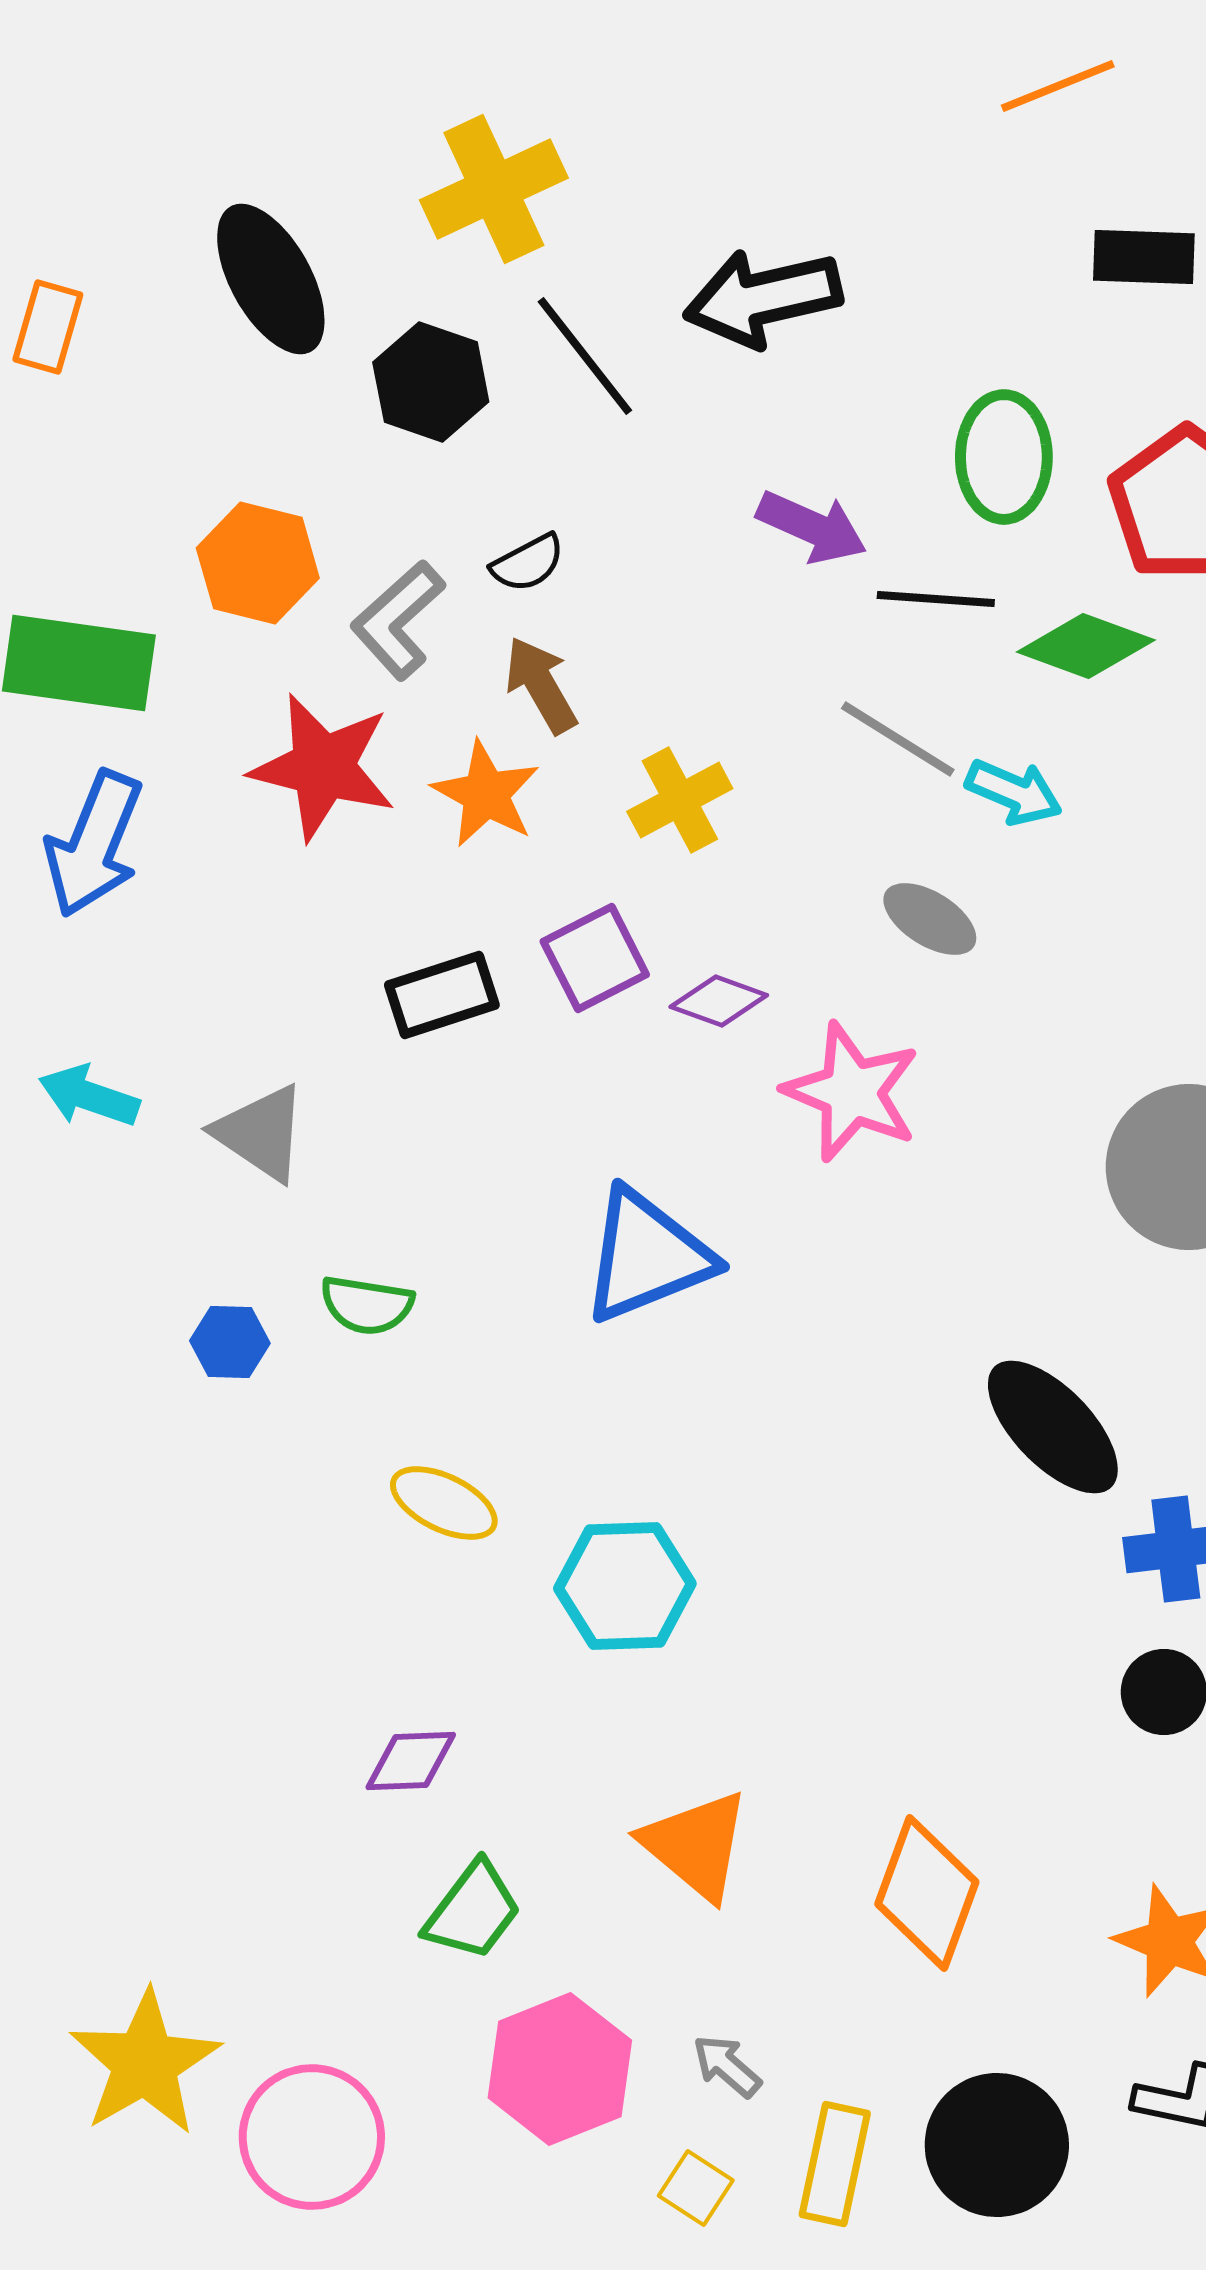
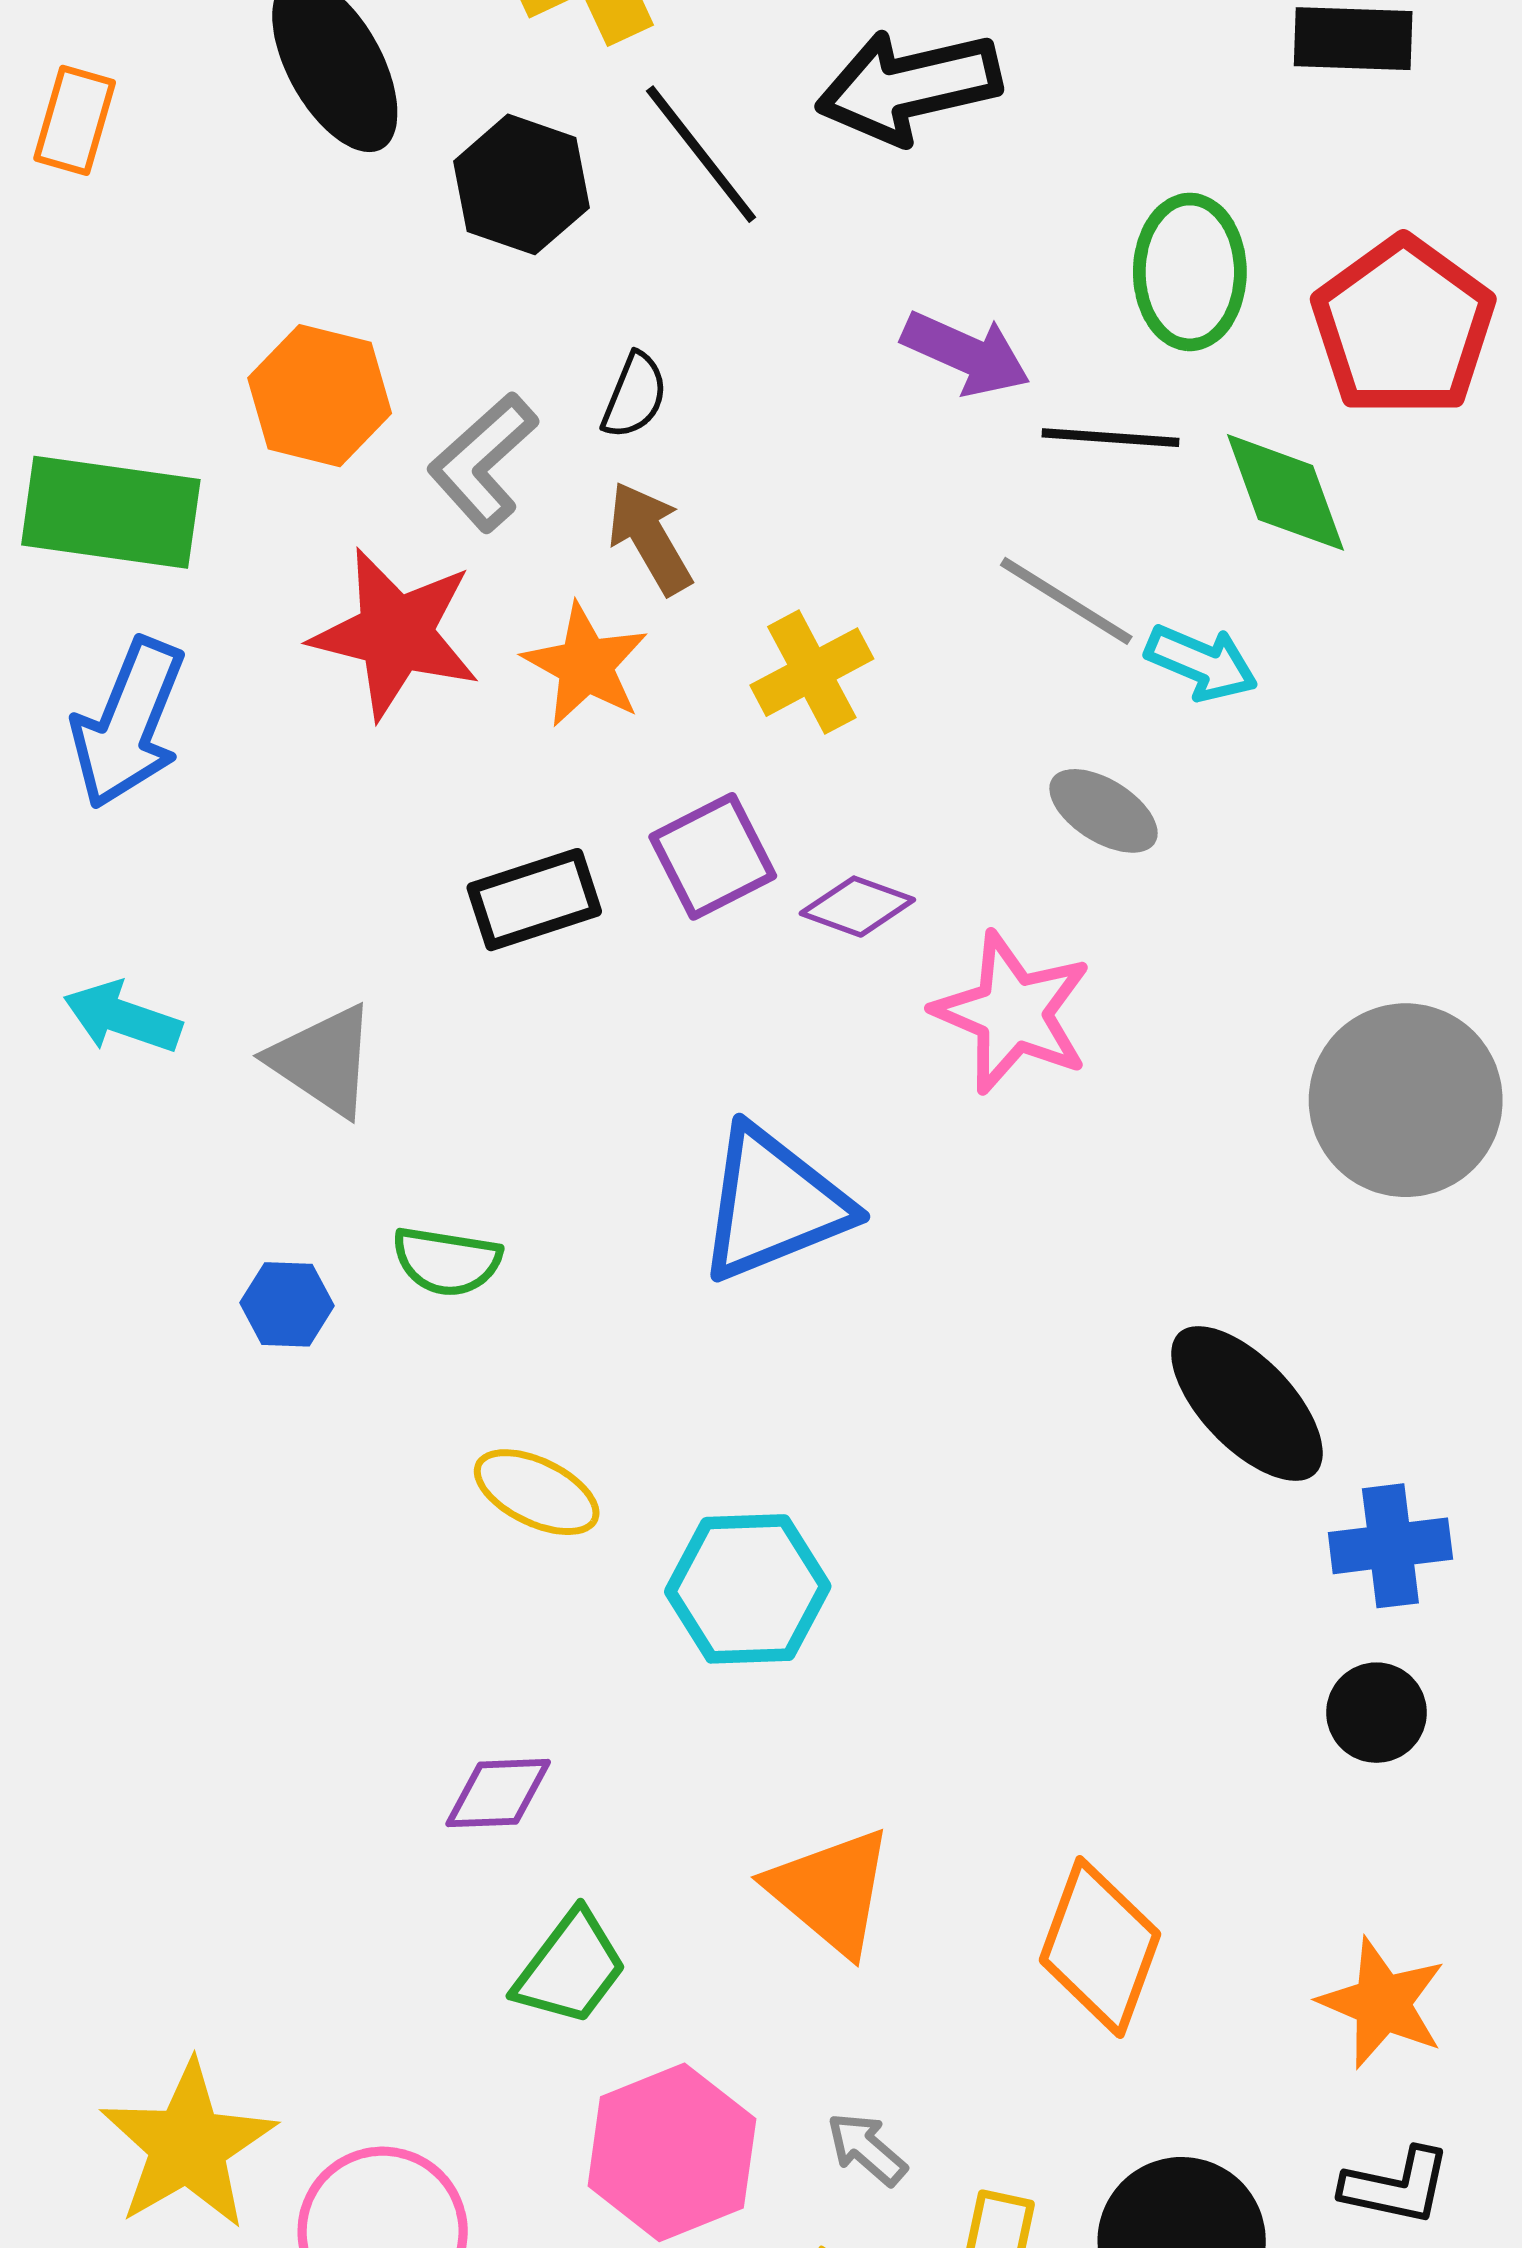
black semicircle: (528, 563) -> (635, 396), turned -40
green diamond: (1086, 646) -> (1285, 492), turned 50

